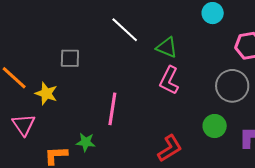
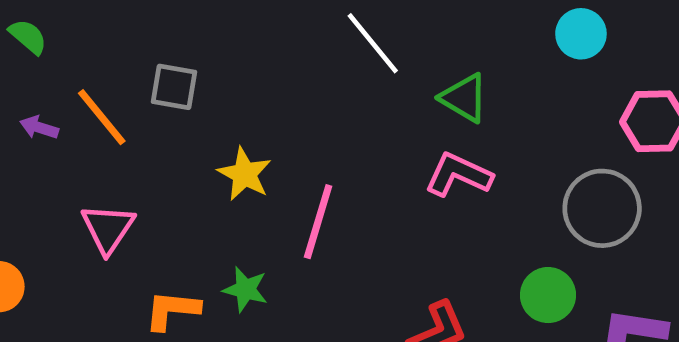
gray square: (70, 58) -> (174, 87), moved
pink L-shape: (169, 80) -> (458, 175), turned 80
yellow star: (46, 93) -> (245, 174), moved

